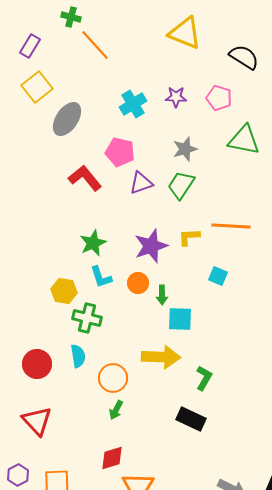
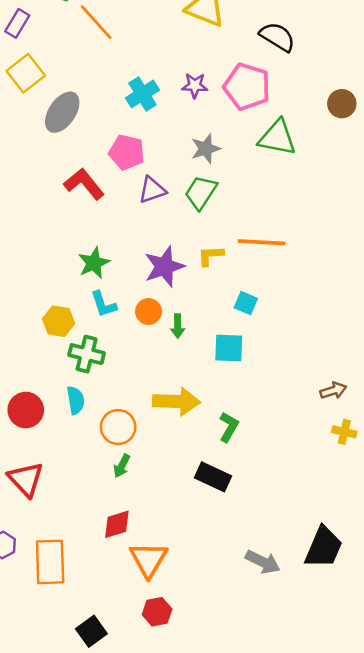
pink pentagon: (219, 98) -> (247, 87), size x1.5
cyan square: (180, 319) -> (229, 348), moved

